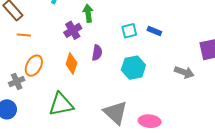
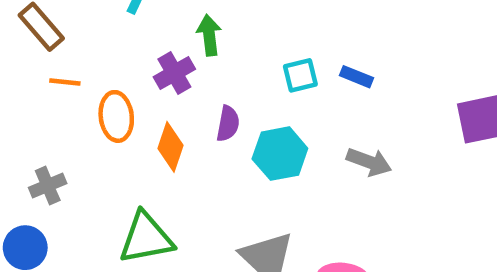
orange ellipse: (34, 66) -> (116, 116), moved, turned -35
cyan hexagon: (133, 68) -> (280, 154), moved
gray arrow: (184, 72) -> (369, 162), moved

